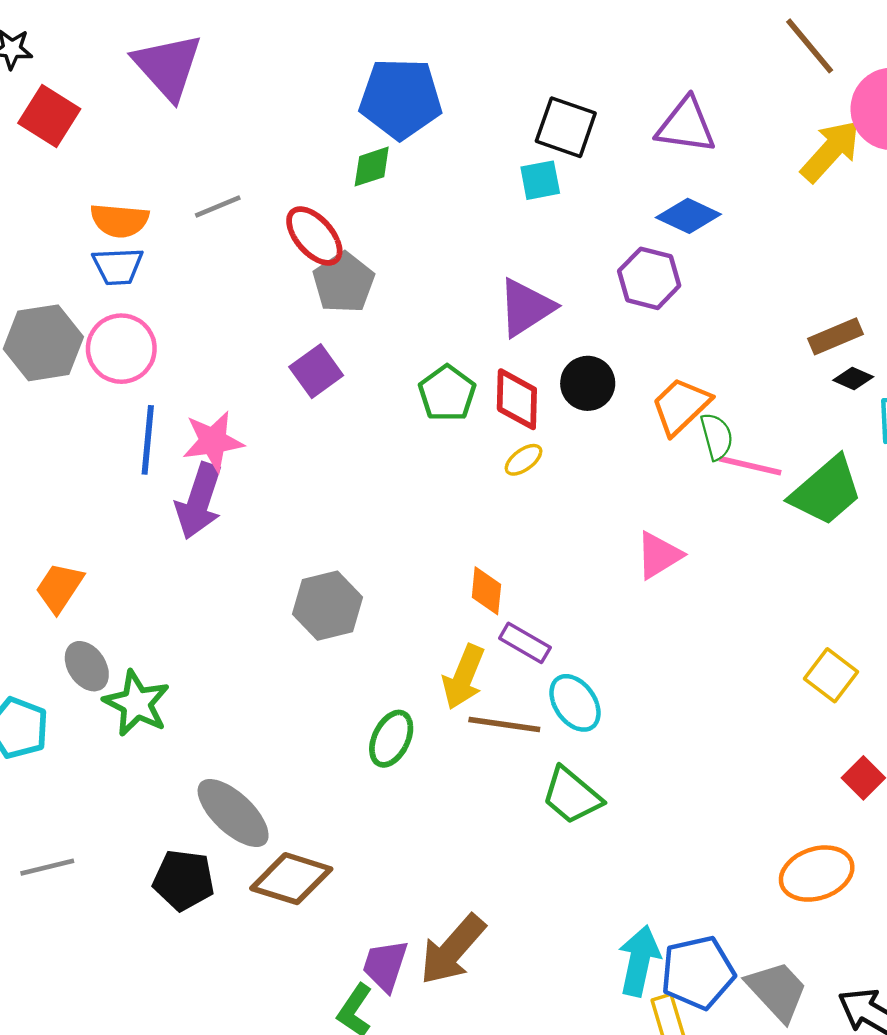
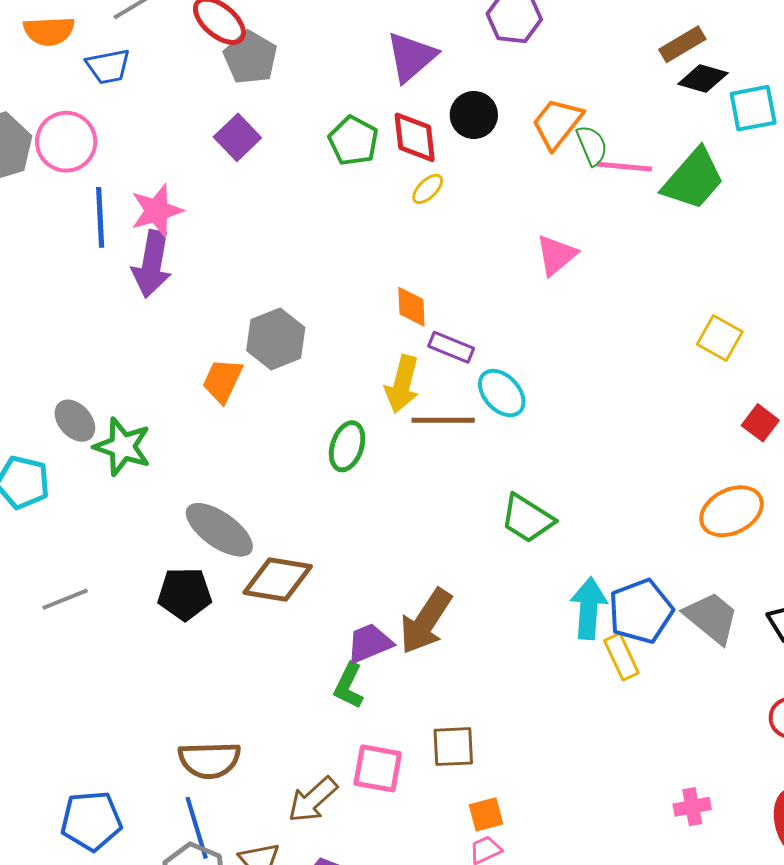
blue trapezoid: (118, 266) -> (108, 66), moved
black diamond: (853, 378) -> (703, 79), size x1.4
orange trapezoid: (59, 588) -> (223, 381), moved
green trapezoid: (572, 796) -> (527, 519), moved
purple trapezoid: (385, 965) -> (369, 643), turned 57

